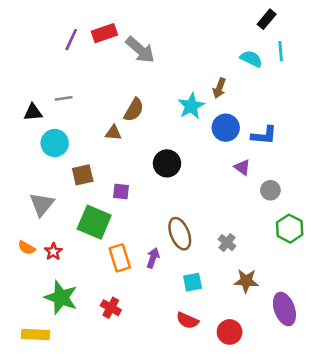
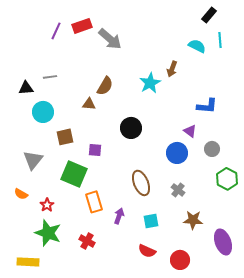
blue circle: (226, 128) -> (177, 153), moved
red star: (53, 252) -> (47, 205), moved
purple arrow: (153, 258) -> (119, 216), moved

